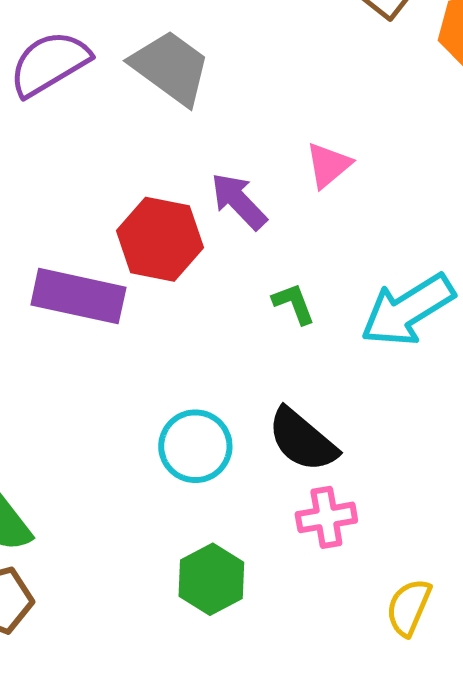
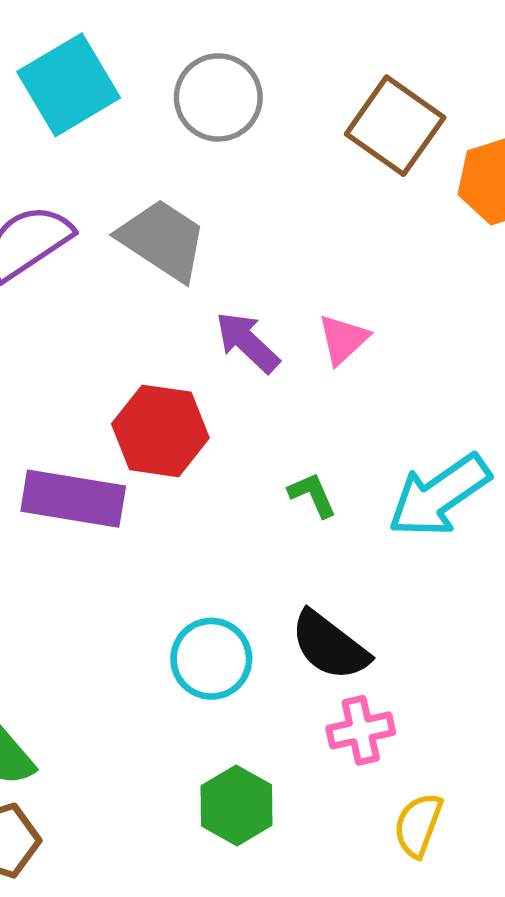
purple arrow: (239, 201) -> (247, 342), moved
yellow semicircle: (409, 607) -> (418, 825), moved

